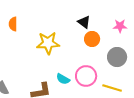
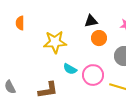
black triangle: (84, 22) -> (91, 21), turned -48
cyan semicircle: (63, 79) -> (70, 69), moved

